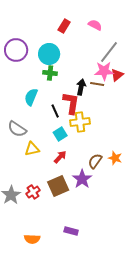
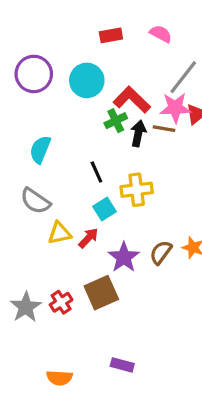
red rectangle: (64, 26) -> (111, 35), turned 48
green cross: (50, 73) -> (116, 121), moved, turned -32
cyan semicircle: (31, 97) -> (40, 150), moved
red L-shape: (71, 103) -> (132, 100), moved, turned -55
red arrow: (60, 157) -> (88, 238), moved
purple star: (82, 179) -> (124, 257), moved

